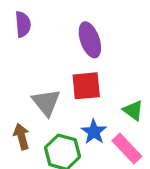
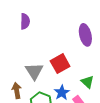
purple ellipse: (90, 40) -> (85, 35), moved
red square: (86, 86) -> (60, 64), turned -30

